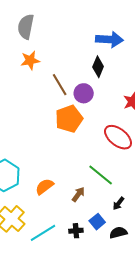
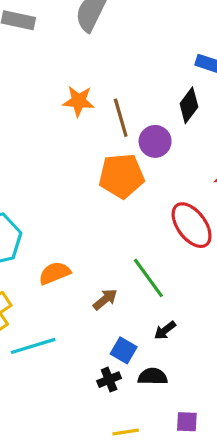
orange star: (30, 60) -> (79, 101), moved
blue square: (97, 222) -> (124, 350), turned -35
black cross: (76, 231) -> (109, 380), moved, turned -32

